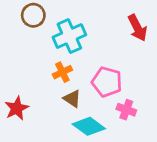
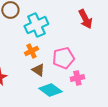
pink pentagon: (107, 82) -> (63, 58), turned -30
pink cross: (126, 110) -> (77, 78), turned -32

